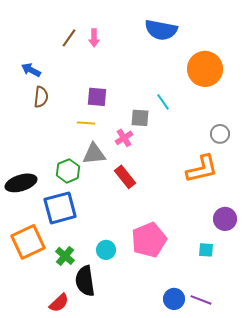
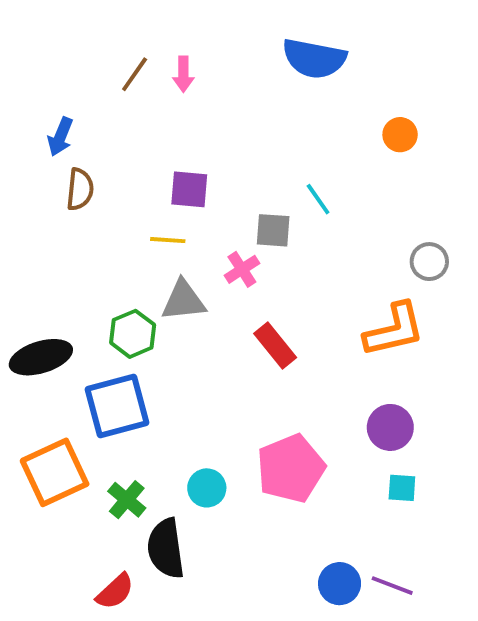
orange circle: (205, 69) -> (400, 135), size x0.5
blue arrow: (31, 70) -> (60, 137), turned -96
red rectangle: (125, 177) -> (275, 345), moved
purple circle: (225, 219) -> (390, 427), moved

